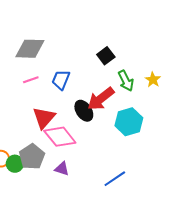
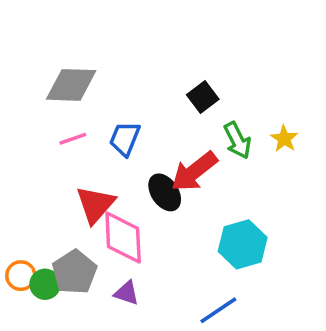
cyan hexagon: (129, 122) -> (243, 244), moved
pink diamond: (60, 137) -> (123, 237), turned 36

